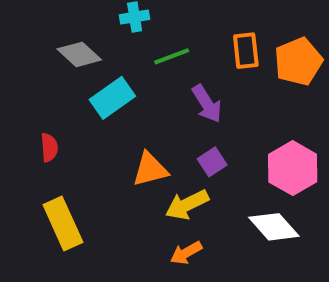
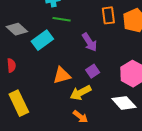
gray diamond: (79, 54) -> (17, 29), moved
green line: (172, 56) -> (62, 19), moved, turned 30
orange arrow: (186, 253) -> (80, 117), turned -112

